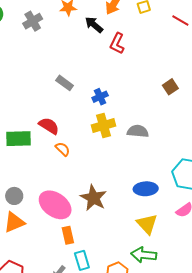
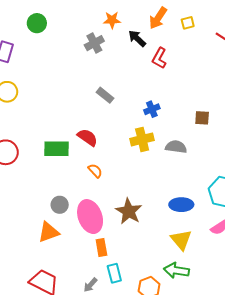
gray cross: (33, 21) -> (94, 43), moved
brown square: (170, 87) -> (202, 118), moved, turned 35
blue cross: (100, 97) -> (152, 109), moved
orange semicircle: (63, 149) -> (95, 171), moved
gray circle: (14, 196) -> (60, 205), moved
pink ellipse: (55, 205) -> (90, 217), turned 32

